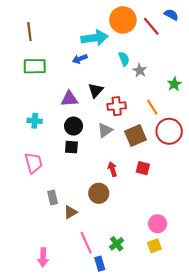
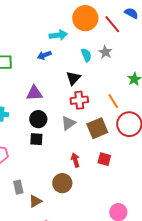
cyan arrow: (95, 38) -> (58, 35), size x0.7
gray star: (140, 70) -> (105, 52), moved
black triangle: (96, 90) -> (73, 78), moved

